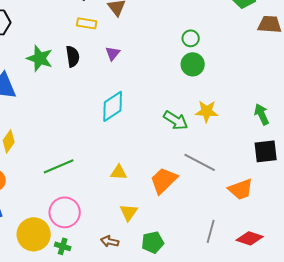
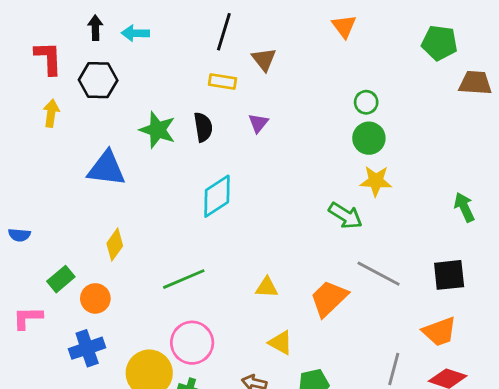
cyan diamond: (113, 106) -> (217, 196), moved
yellow star: (207, 111) -> (376, 181), moved
black square: (266, 151) -> (449, 275), moved
orange trapezoid: (241, 189) -> (439, 332), moved
yellow triangle: (129, 212) -> (280, 343), turned -36

